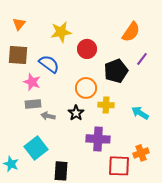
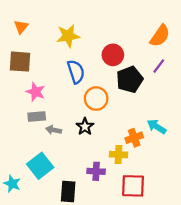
orange semicircle: (131, 32) -> (160, 36), moved
red circle: (87, 49) -> (113, 55), moved
blue semicircle: (49, 64) -> (76, 72), moved, turned 35
yellow cross: (106, 105) -> (118, 155), moved
purple cross: (98, 139) -> (96, 171), moved, size x0.7
orange cross: (141, 153) -> (134, 138), moved

